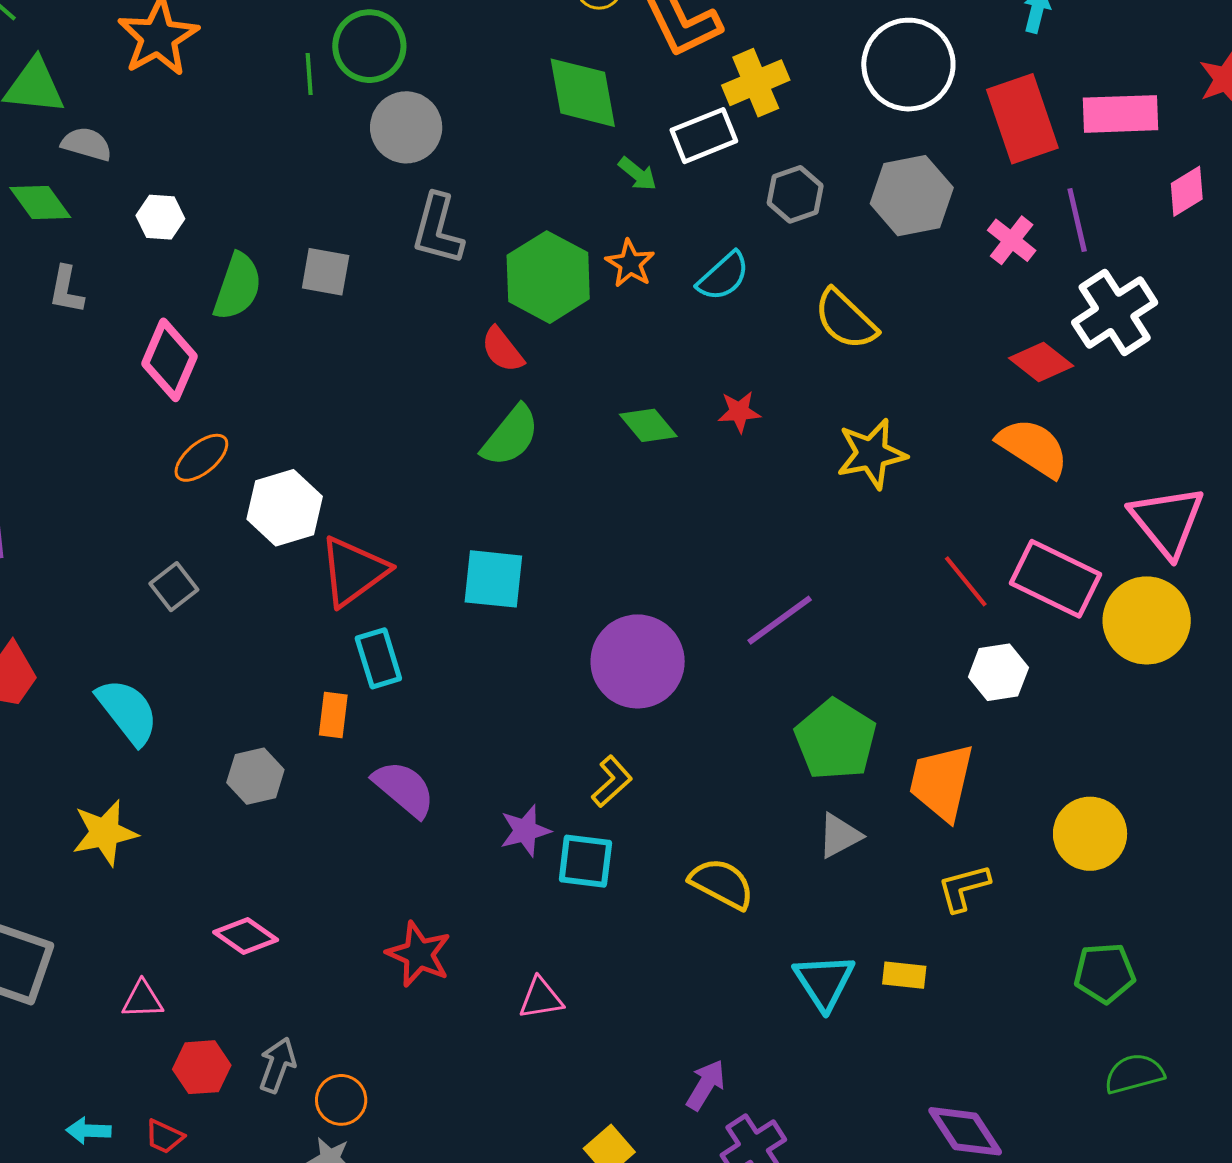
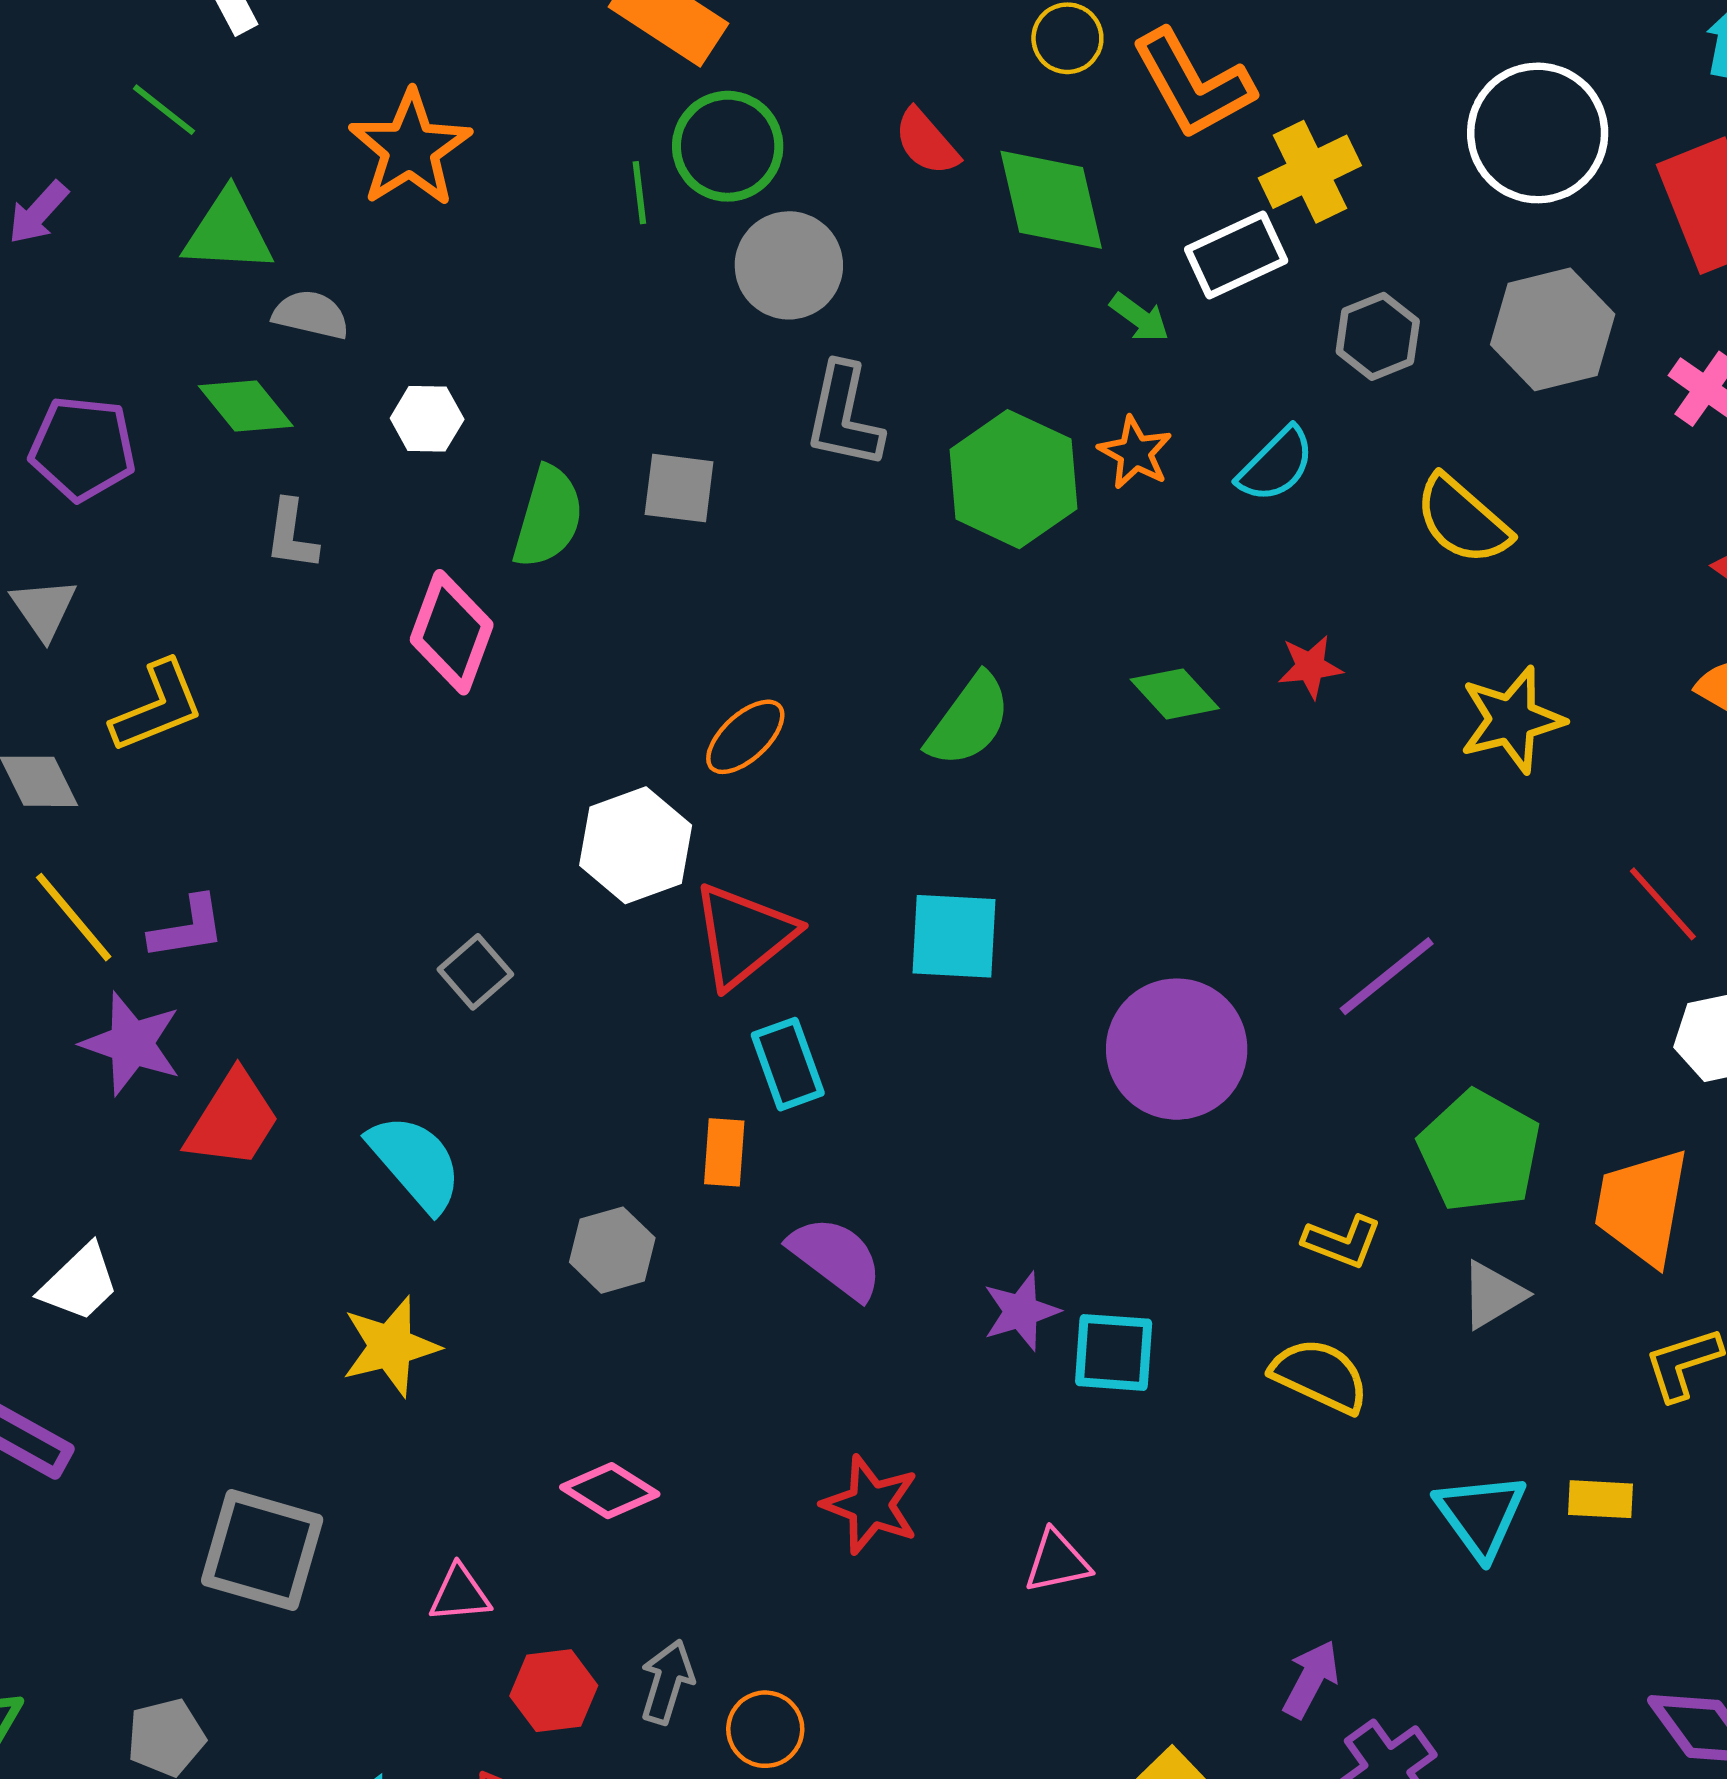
red semicircle: (502, 350) -> (926, 142), moved
orange ellipse: (201, 458) -> (745, 737), moved
yellow L-shape: (612, 781) -> (1342, 1241), moved, turned 66

